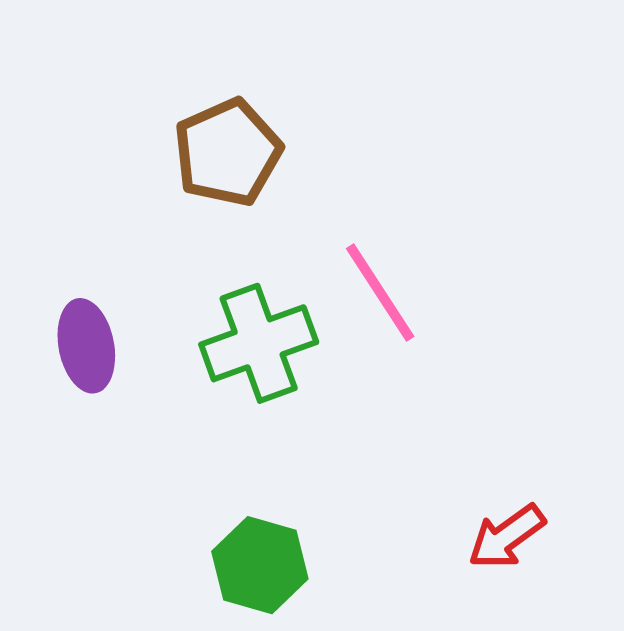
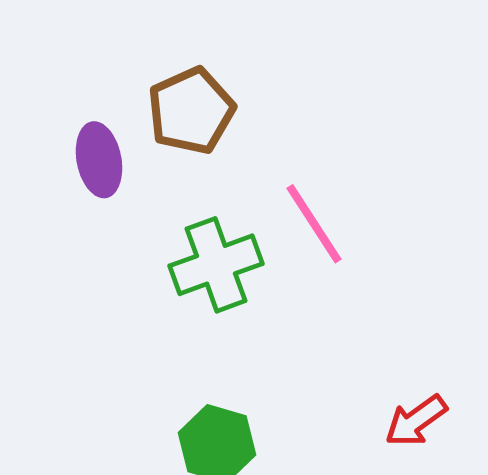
purple ellipse: (86, 346) -> (99, 160), moved

